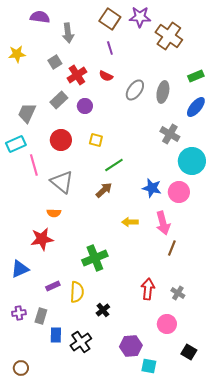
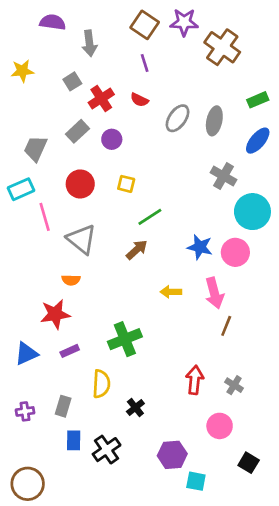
purple rectangle: (53, 286) -> (70, 351), moved
gray rectangle: (41, 316) -> (63, 406), moved
brown circle: (21, 368) -> (28, 484), size x1.6

